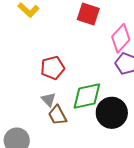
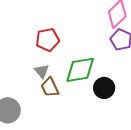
black circle: (112, 113) -> (104, 88), size x0.7

